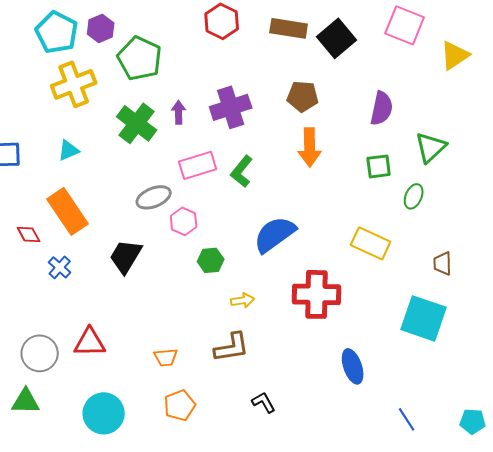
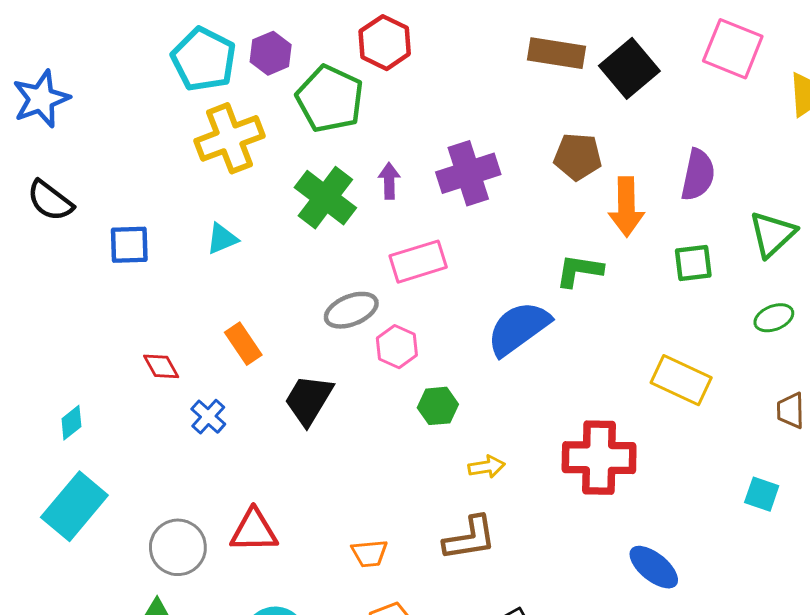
red hexagon: (222, 21) -> (385, 43), moved
orange arrow: (310, 147) -> (626, 207), moved
green L-shape: (242, 171) -> (579, 271), moved, turned 60
green ellipse: (414, 196) -> (774, 318), moved, turned 45
orange rectangle: (68, 211) -> (243, 344), moved, size x0.6
blue semicircle: (275, 234) -> (518, 328), moved
cyan square: (424, 318) -> (762, 494), size x0.5
blue ellipse: (353, 366) -> (654, 567), turned -32

